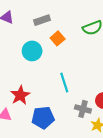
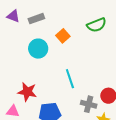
gray rectangle: (42, 20) -> (36, 19), moved
red star: (20, 95) -> (27, 92), turned -30

